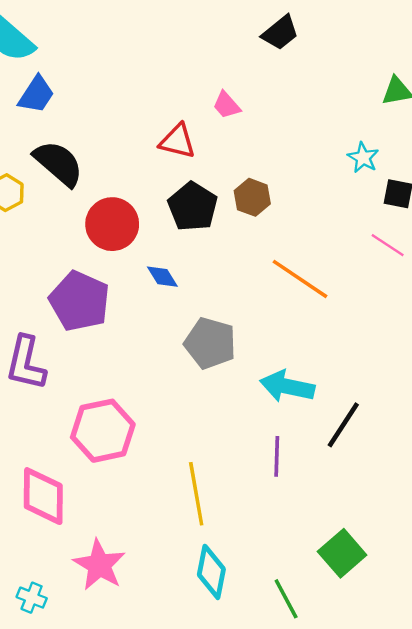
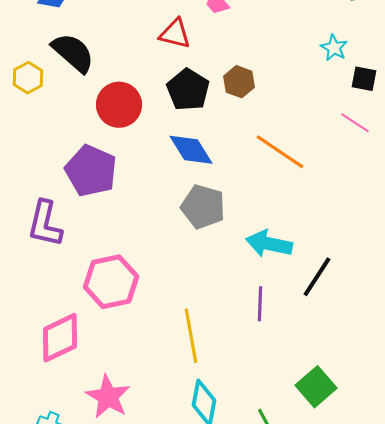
blue diamond: (162, 277) -> (191, 150), moved, size x1.6
pink diamond: (43, 496) -> (60, 338), turned 64

